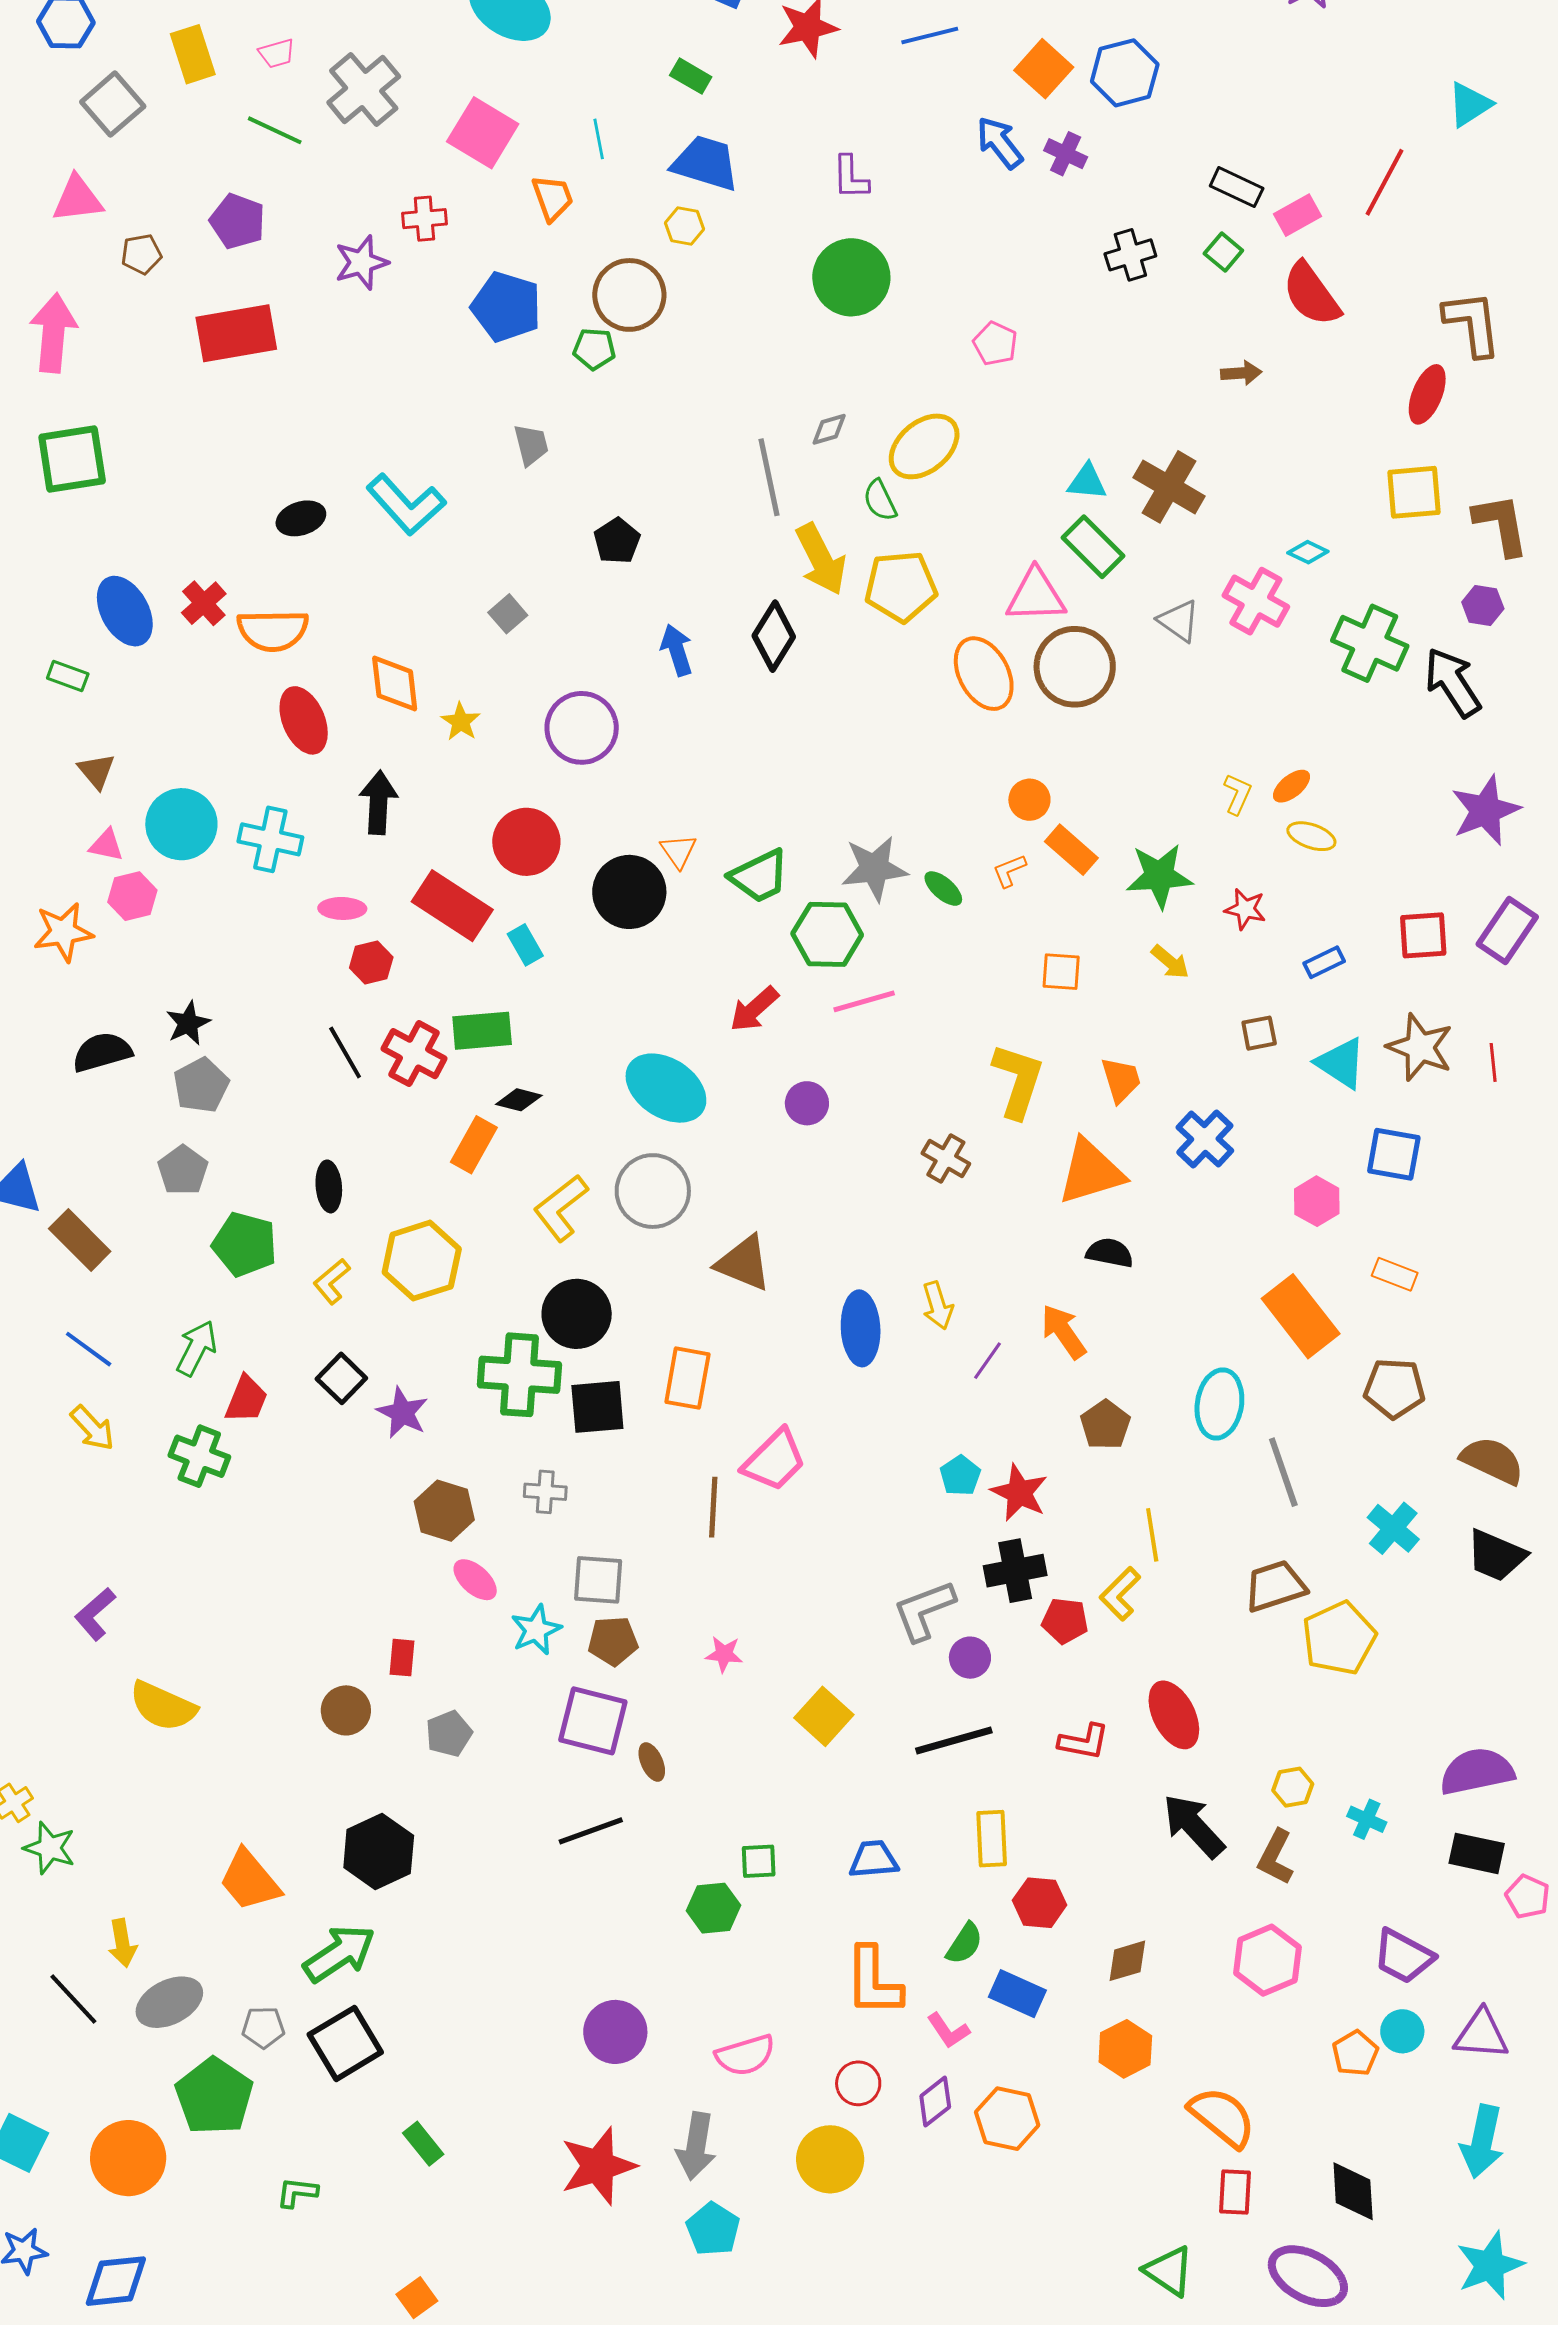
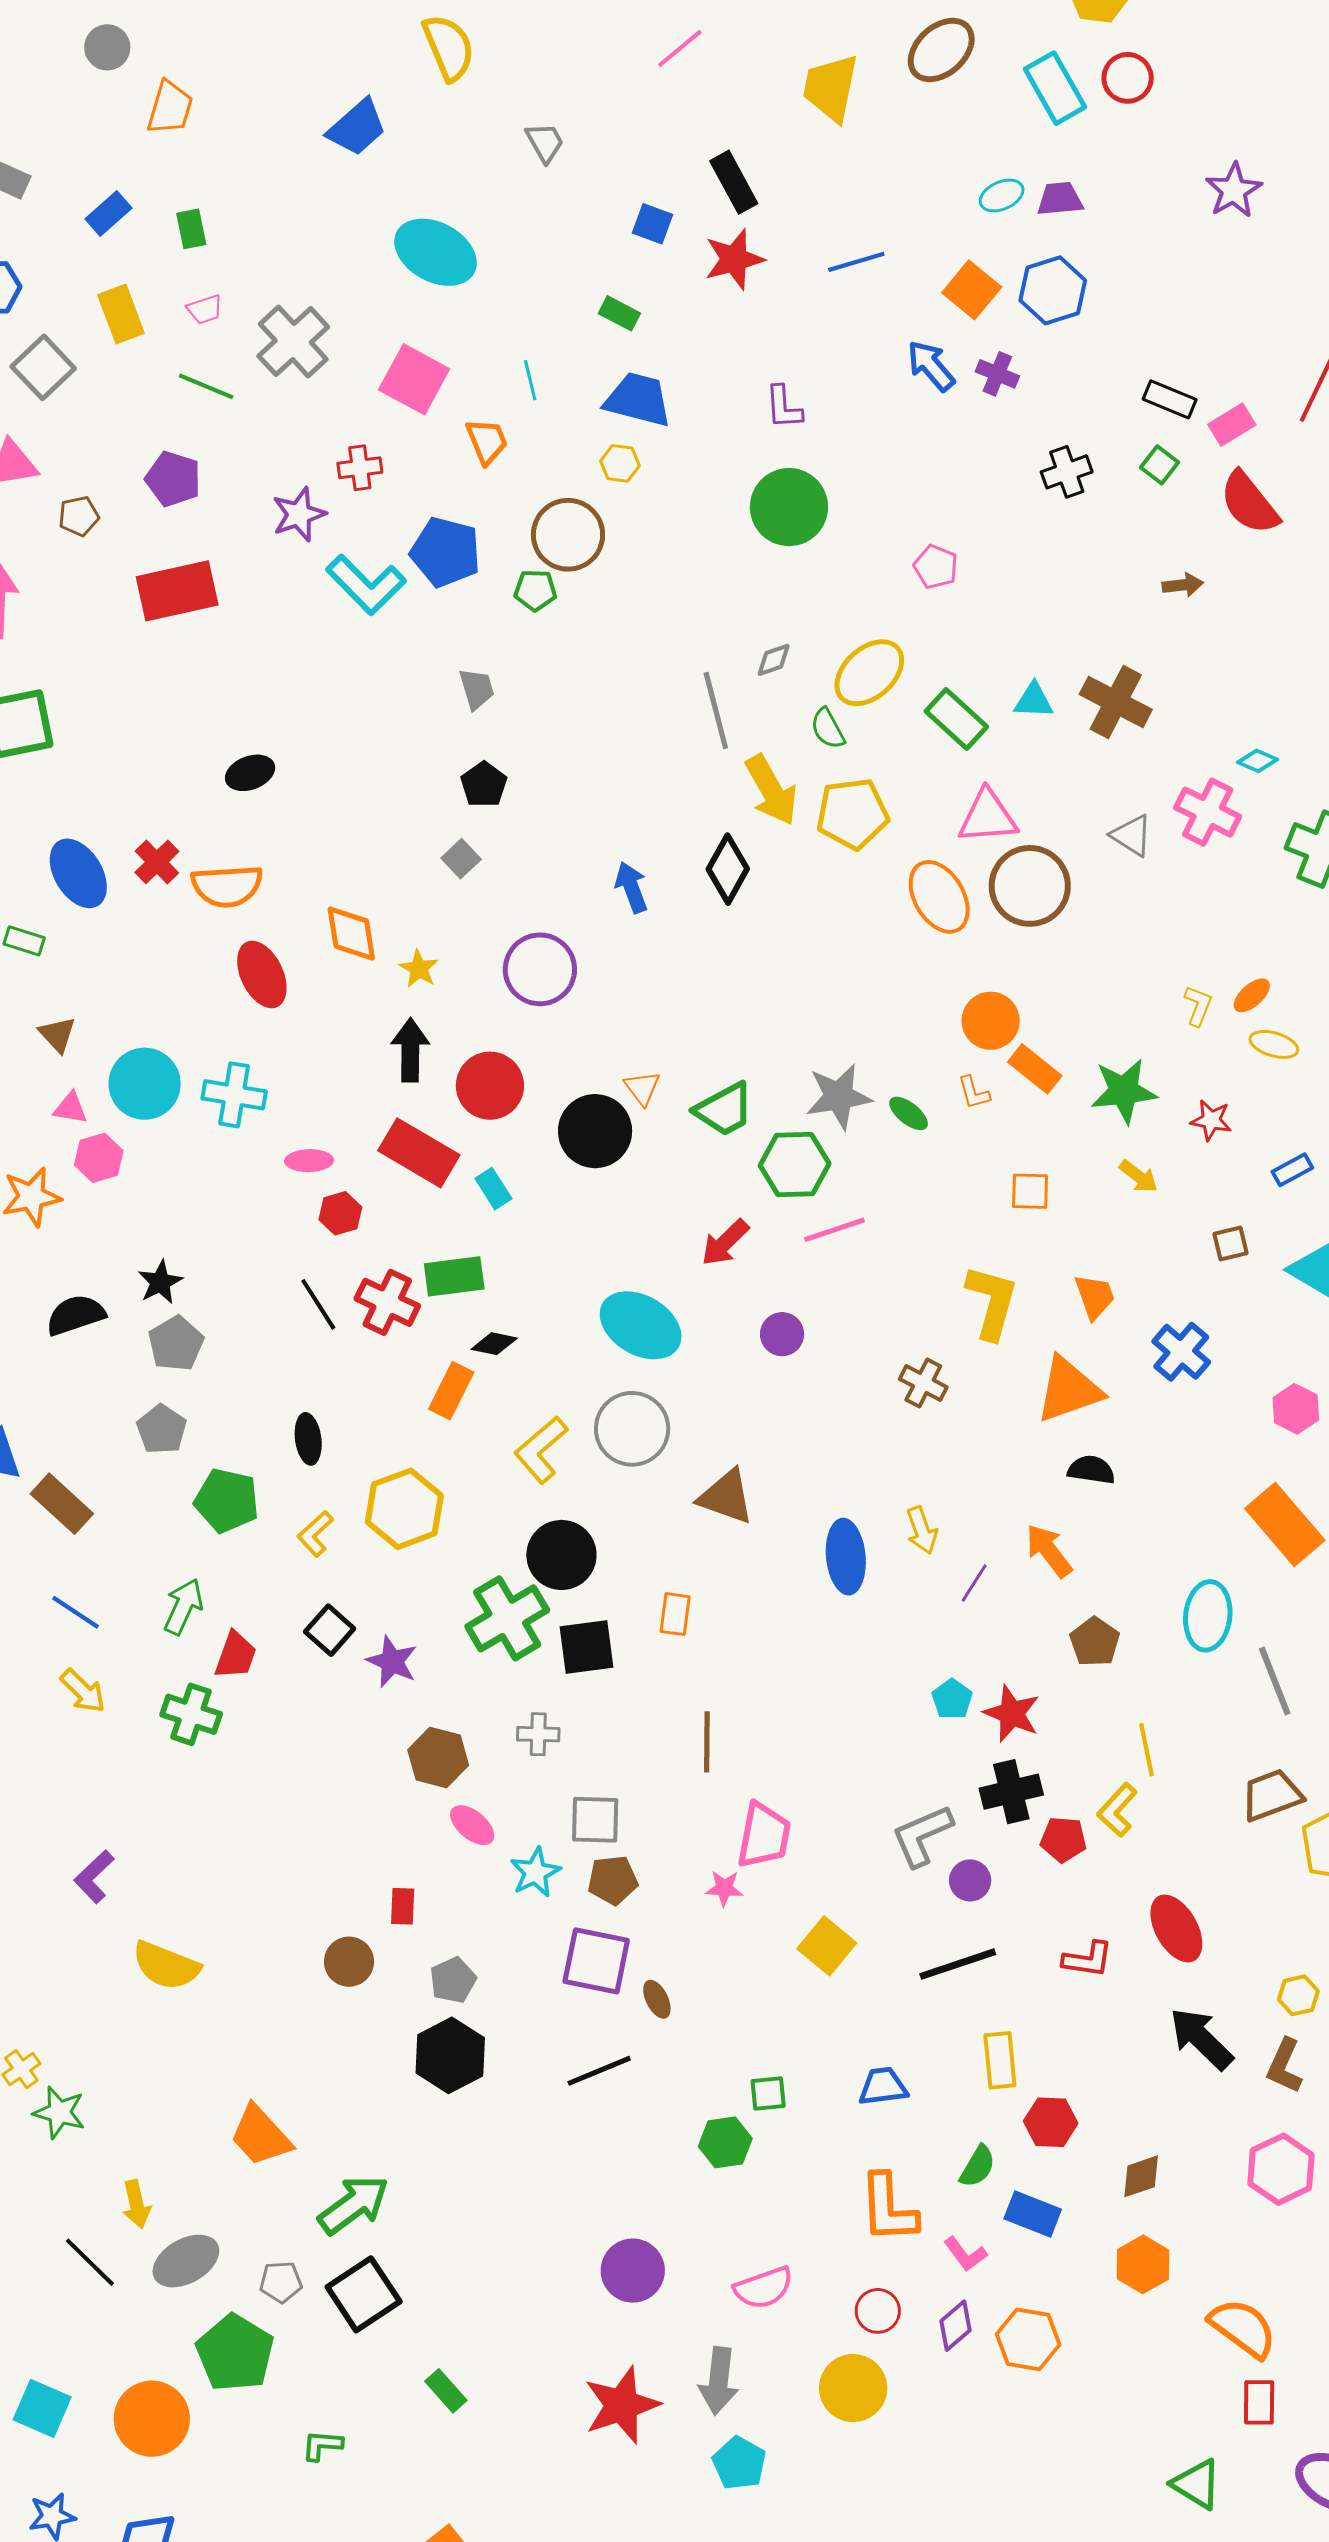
cyan L-shape: (406, 505) -> (366, 585), moved
black pentagon: (617, 541) -> (484, 785), moved
green rectangle: (1093, 547) -> (956, 719), moved
orange circle: (1029, 800) -> (991, 1021), size x1.4
black arrow: (378, 803) -> (410, 1050), moved
orange L-shape: (1009, 871) -> (974, 1093), turned -81
green cross: (519, 1375) -> (507, 1618), turned -32
orange rectangle: (687, 1378) -> (675, 1614), size x0.7
pink trapezoid: (774, 1460) -> (764, 1835), moved, turned -32
black hexagon: (379, 1852) -> (450, 2055), moved

